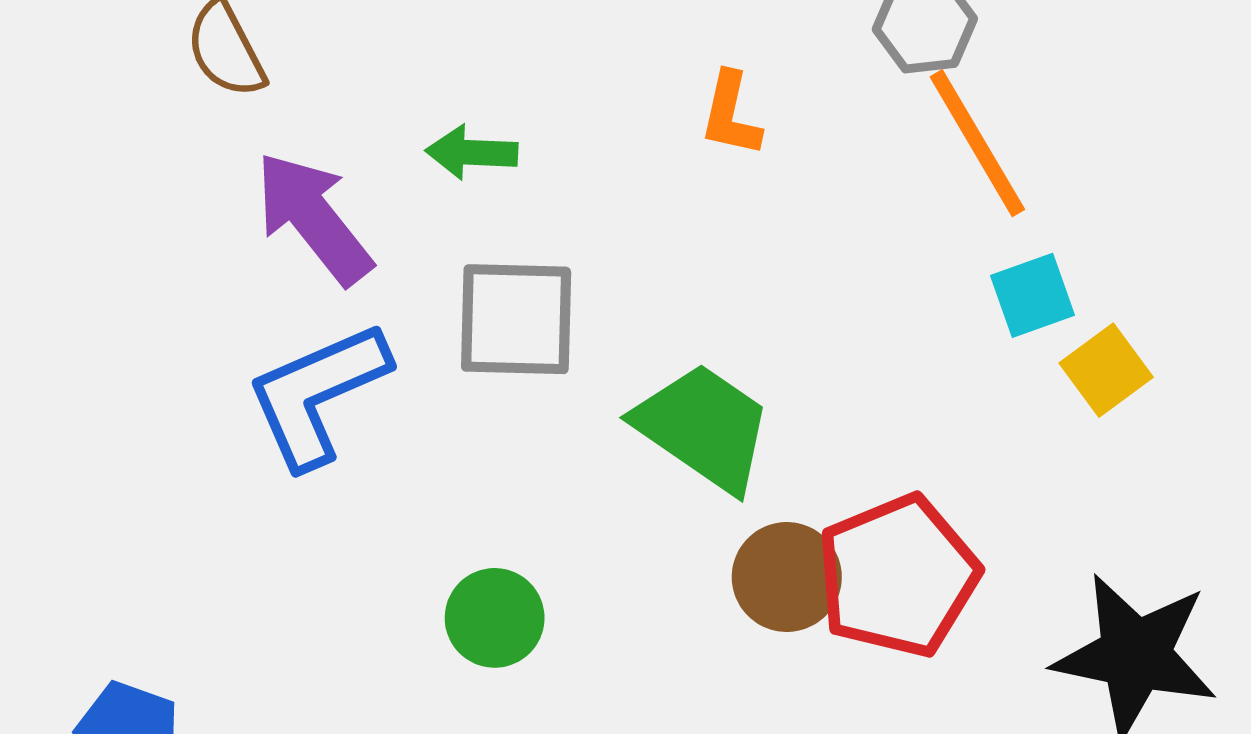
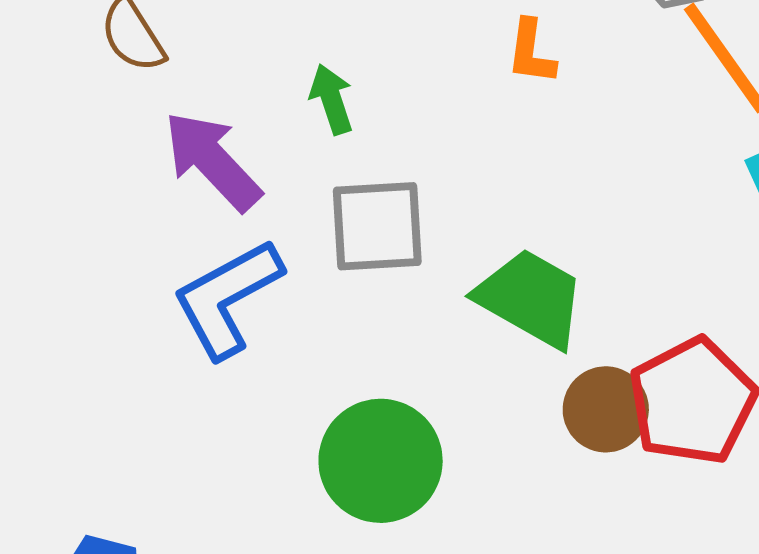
green arrow: (472, 152) -> (332, 99), turned 74
green circle: (495, 618) -> (381, 461), size x1.6

